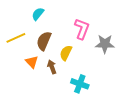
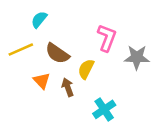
cyan semicircle: (38, 14) -> (39, 20), moved
brown semicircle: (44, 41) -> (57, 53), turned -78
cyan cross: (80, 84) -> (104, 109), turned 36

